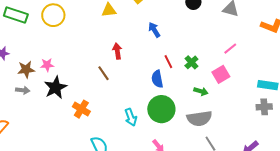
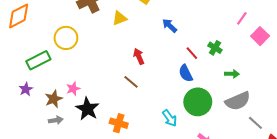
green rectangle: (16, 15) -> (38, 60), moved, turned -30
pink line: (230, 49) -> (242, 18), moved
pink square: (221, 74) -> (260, 36), moved

